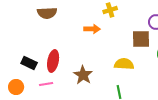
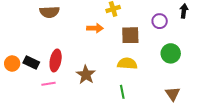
brown square: (141, 39) -> (130, 35), moved
orange circle: (16, 87) -> (12, 64), moved

